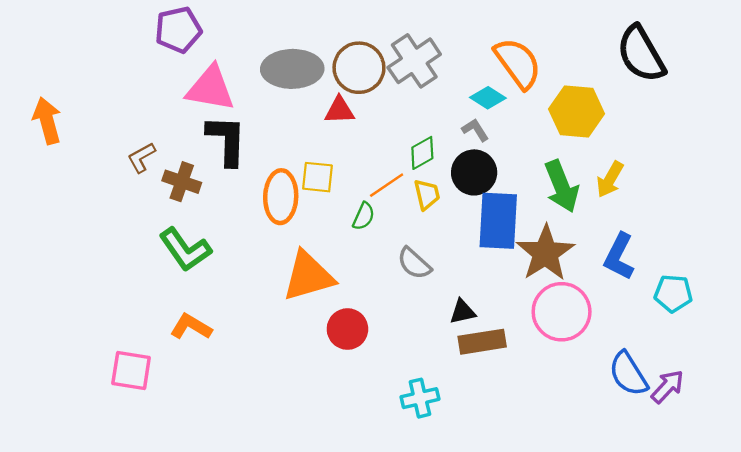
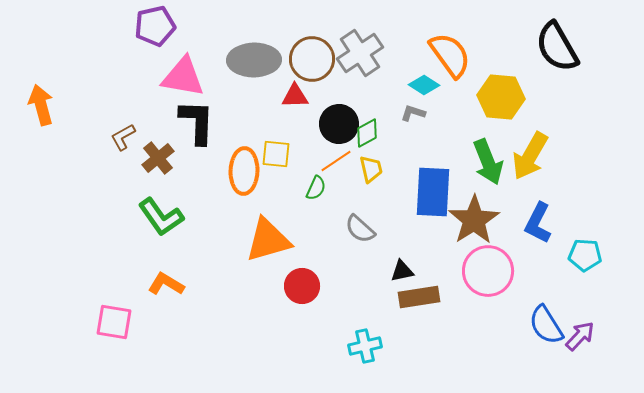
gray L-shape: (475, 130) -> (413, 113), turned -40
black circle: (474, 172) -> (339, 124), moved
yellow arrow: (610, 179) -> (530, 156), size x1.5
brown cross: (182, 182) -> (158, 158), turned 32

